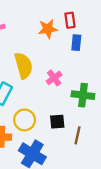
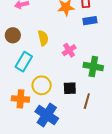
blue rectangle: (76, 43) -> (90, 21), turned 72
yellow semicircle: (23, 66) -> (43, 38), size x0.7

